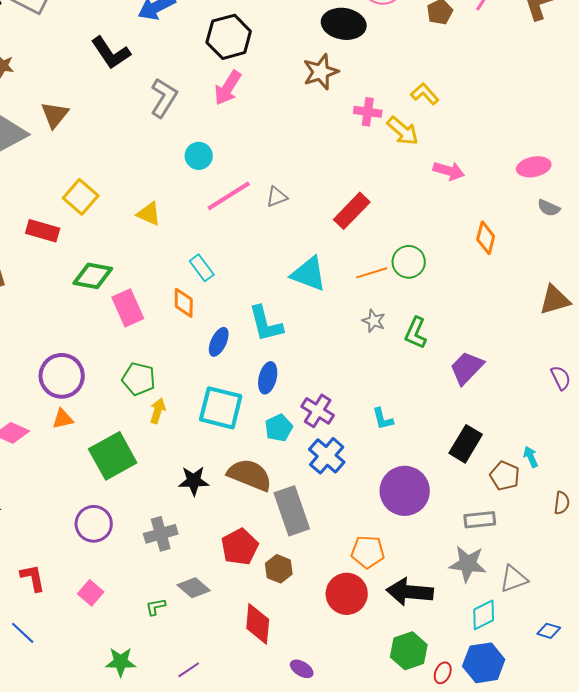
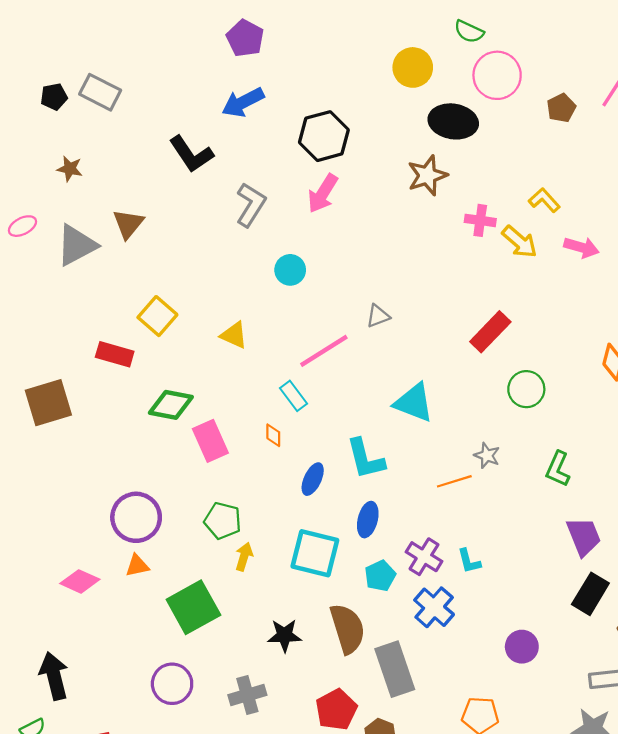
pink arrow: (449, 171) -> (581, 247), moved
pink line: (229, 196) -> (324, 351), moved
red rectangle: (352, 211) -> (490, 332), moved
orange line: (372, 273) -> (454, 481), moved
orange diamond: (184, 303) -> (273, 435), size x0.7
green L-shape: (416, 333) -> (558, 469), moved
purple trapezoid: (467, 368) -> (584, 536), moved, turned 114
cyan L-shape: (383, 419) -> (469, 561), moved
brown semicircle: (250, 475) -> (348, 629), turned 51
purple circle: (405, 491) -> (522, 647), size x0.6

